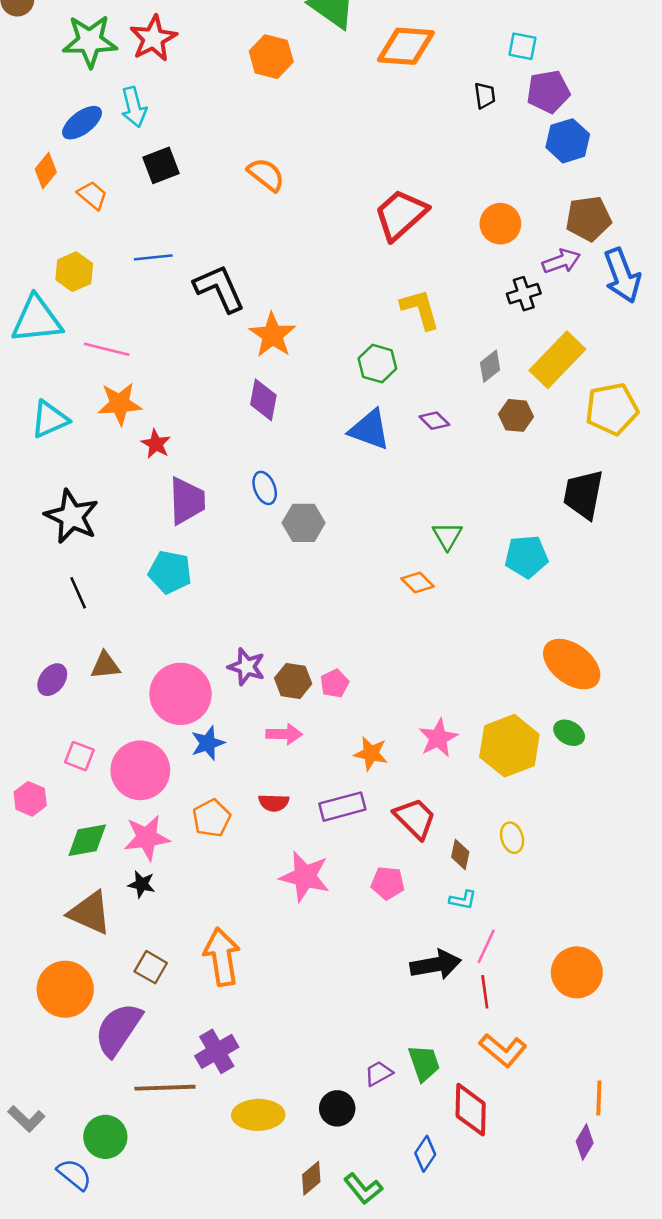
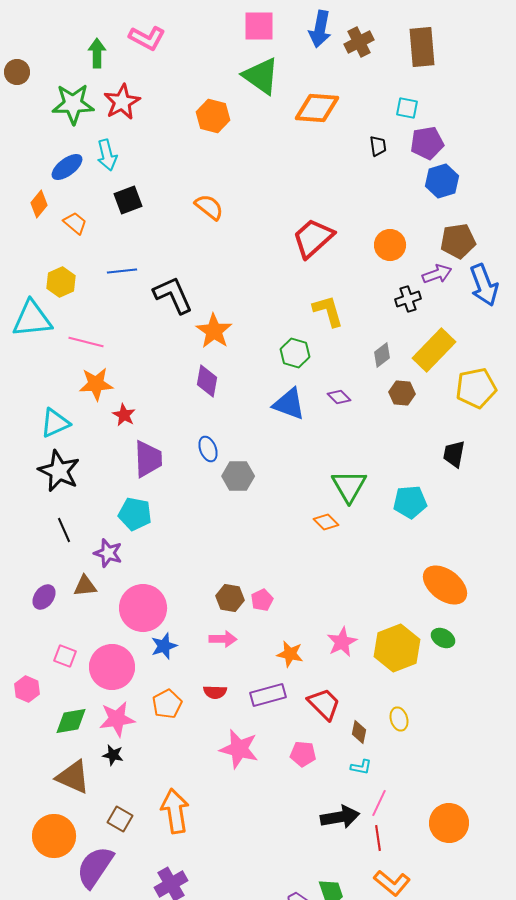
cyan triangle: (50, 419) -> (55, 423), moved
black trapezoid: (583, 494) -> (454, 454), size x0.7
green triangle: (447, 536) -> (349, 486), size x1.5
purple star: (247, 667) -> (108, 553), moved

